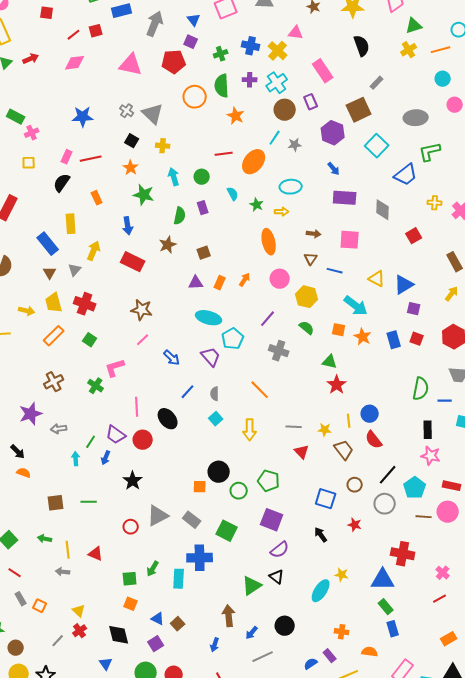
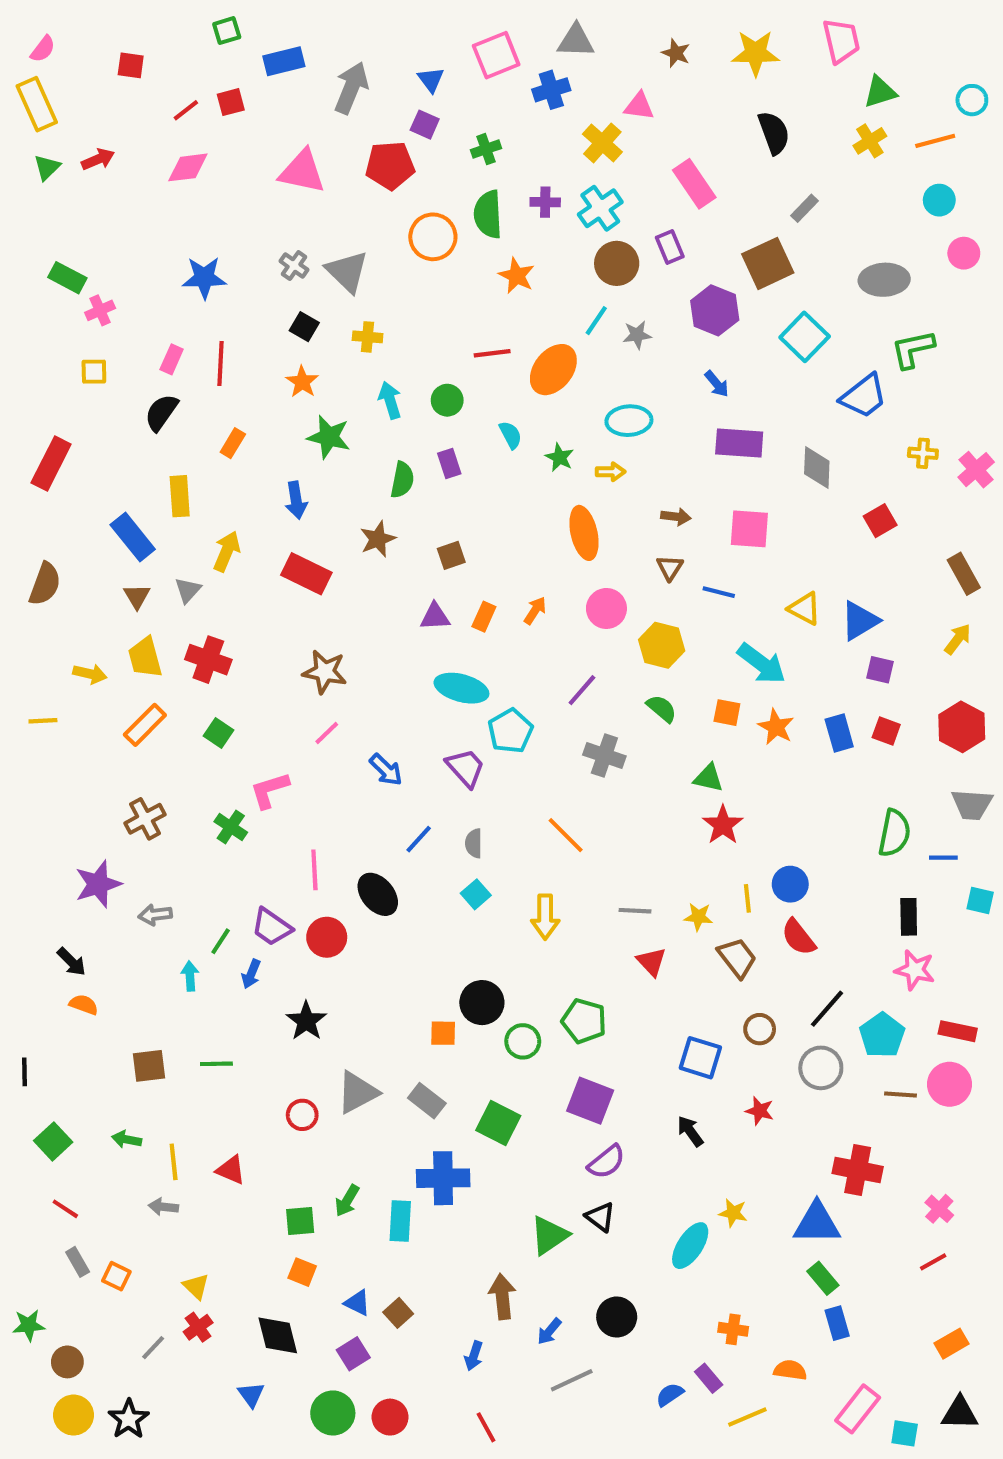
blue cross: (251, 46) -> (551, 90), moved, turned -30
red line: (91, 159) -> (221, 363), turned -75
orange rectangle: (97, 198) -> (233, 443), turned 56

